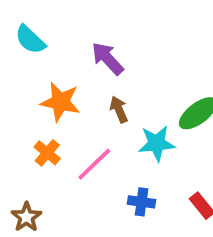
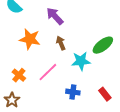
orange cross: (47, 153) -> (19, 75), moved

